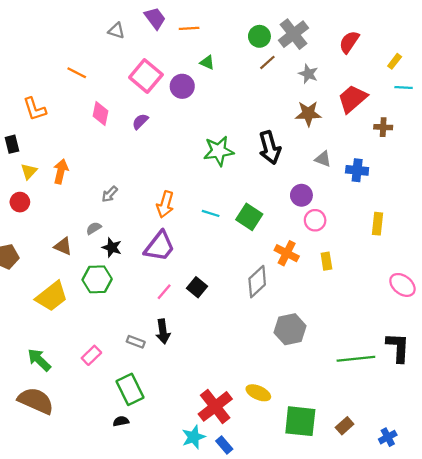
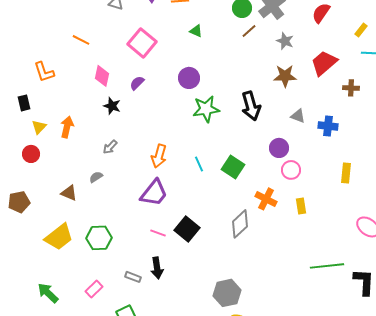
purple circle: (182, 86) -> (189, 78), moved
cyan line: (211, 213) -> (199, 164), turned 49
black star: (112, 247) -> (112, 106), moved
green hexagon: (97, 279) -> (99, 238), moved
black square: (197, 287) -> (187, 229), size x1.4
pink line: (164, 292) -> (158, 233), turned 70
gray hexagon: (290, 329) -> (227, 293), moved
green line: (356, 359) -> (327, 266), moved

